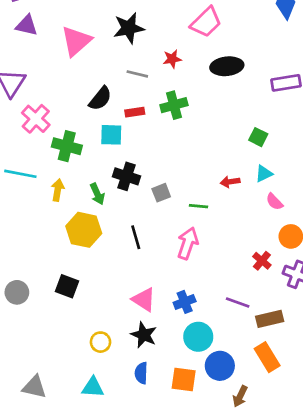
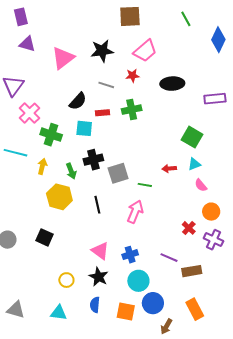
pink trapezoid: (206, 22) -> (145, 51), moved
green square: (258, 137) -> (192, 137), size x1.5
black cross: (127, 176) -> (93, 160), turned -36
gray square: (161, 193) -> (118, 173), size x1.5
orange rectangle: (267, 357) -> (195, 309), moved

